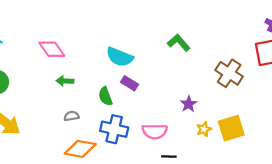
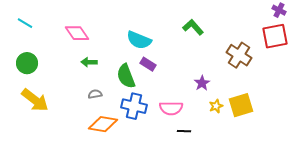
green semicircle: (105, 96) -> (126, 76), size x1.4

